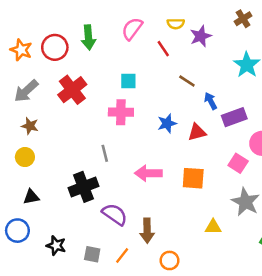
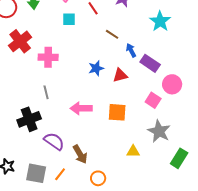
cyan square: (128, 81) -> (69, 19), moved
pink cross: (121, 112) -> (48, 57), moved
purple rectangle: (234, 117) -> (150, 63), turned 54
brown arrow: (147, 231) -> (80, 154), turned -30
gray square: (92, 254) -> (36, 173), size x1.5

